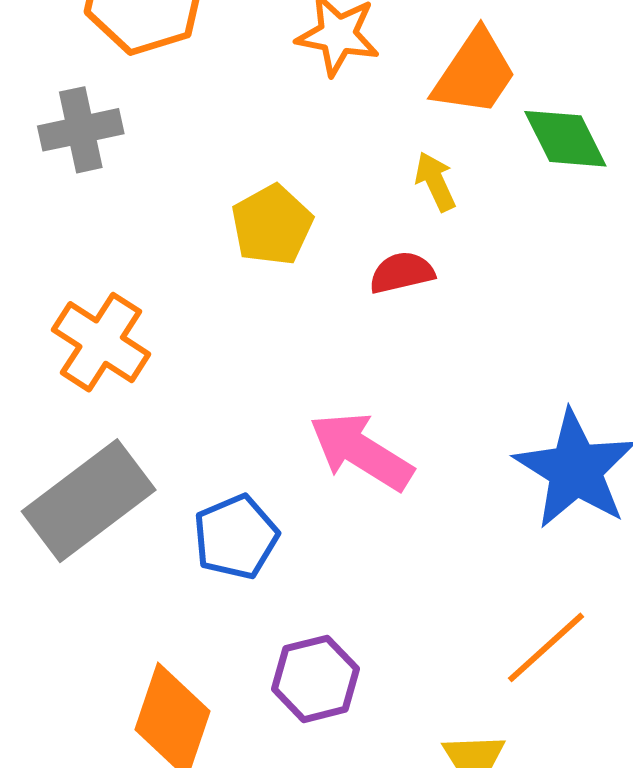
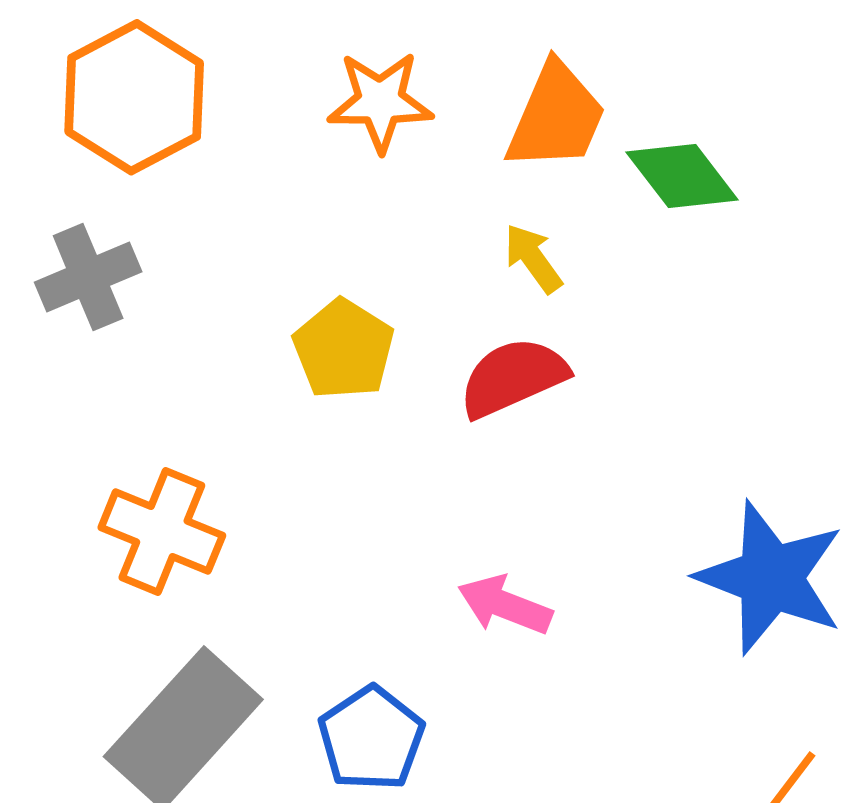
red semicircle: (402, 273) -> (513, 377), size x1.4
pink arrow: (361, 451) -> (505, 605), size x0.7

